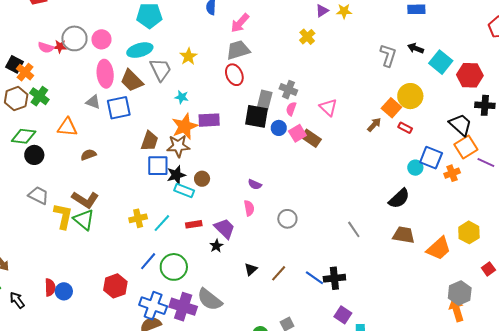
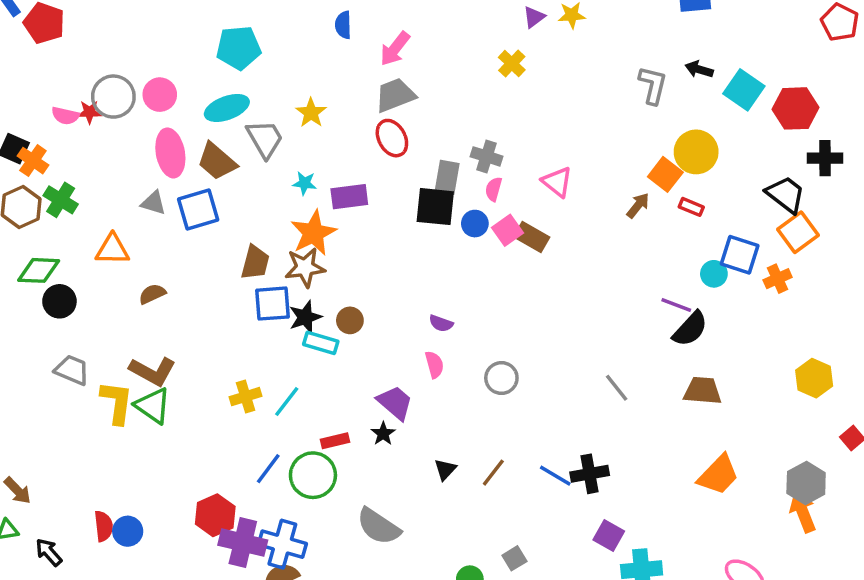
purple rectangle: (209, 120) -> (349, 197), moved
purple line: (486, 162) -> (676, 305), moved
red rectangle: (194, 224) -> (335, 441), moved
orange trapezoid: (439, 248) -> (718, 475), moved
purple cross: (183, 307) -> (243, 543), moved

